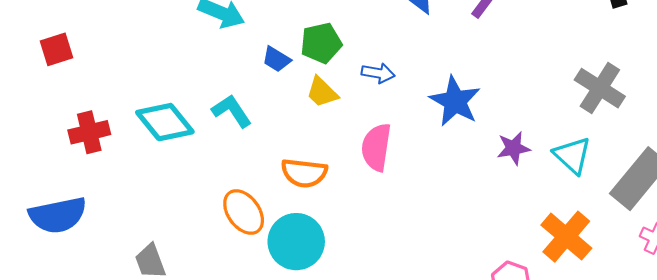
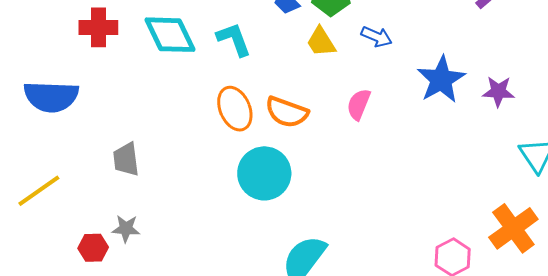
pink semicircle: (376, 147) -> (359, 104), size x0.7
purple star: (513, 148) -> (498, 92), moved
orange ellipse: (244, 212) -> (235, 109), moved

